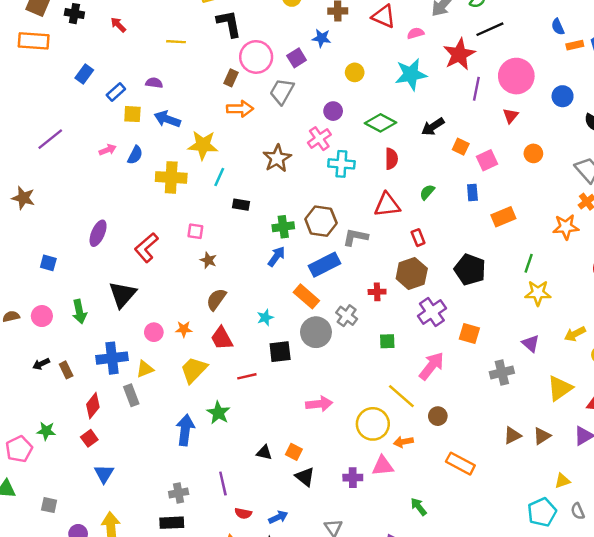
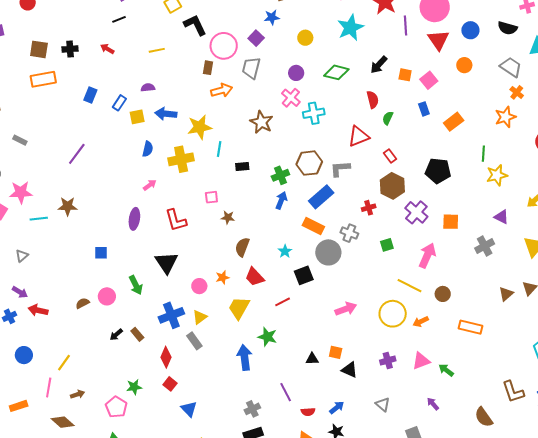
blue circle: (563, 96) -> (470, 30), moved
red triangle: (511, 116) -> (438, 40), size x1.6
pink arrow: (108, 150) -> (150, 185), moved
red semicircle: (391, 159) -> (373, 100), moved
red L-shape: (146, 248) -> (176, 220), turned -50
pink triangle: (383, 466) -> (421, 361), moved

